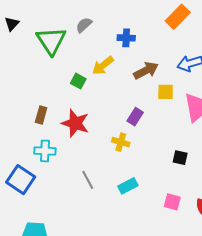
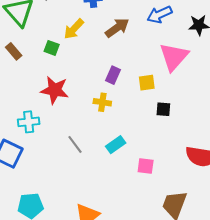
yellow square: (166, 92) -> (147, 83), moved
brown rectangle: (41, 115) -> (14, 51), moved, turned -48
pink square: (172, 202) -> (146, 166), moved

